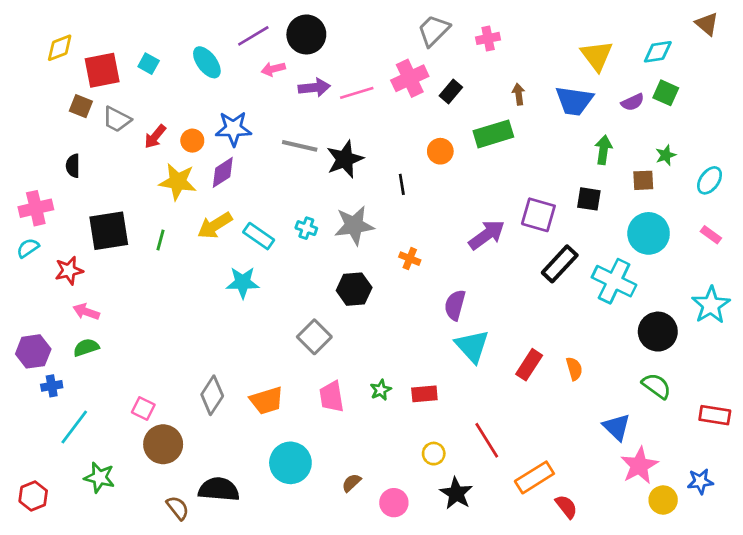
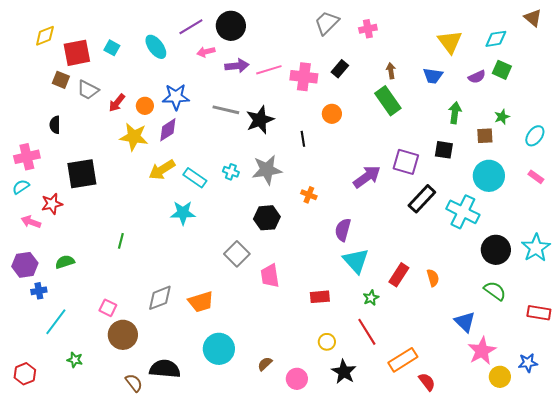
pink cross: (410, 78) -> (304, 77), moved, turned 32
blue trapezoid: (574, 101) -> (433, 76), size x0.7
green rectangle: (493, 134) -> (388, 101), moved, turned 72
green line: (160, 240) -> (121, 241), moved
cyan star: (711, 305) -> (536, 248), moved
pink arrow: (86, 312) -> (31, 222), moved
green star: (381, 390) -> (371, 298), moved
gray diamond: (212, 395) -> (160, 298), turned 36
pink trapezoid: (332, 397) -> (270, 276), moved
green star: (99, 477) -> (75, 360), size x0.7

